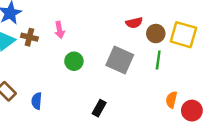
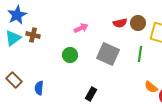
pink arrow: (59, 30) -> (81, 28), moved, turned -104
brown circle: (156, 34) -> (138, 23), moved
orange semicircle: (171, 100) -> (151, 87), turned -64

